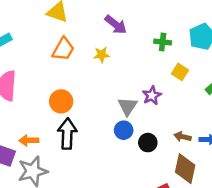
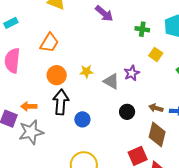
orange trapezoid: (63, 49) -> (49, 43), moved
yellow star: (102, 55) -> (86, 71), moved
gray triangle: (127, 106) -> (111, 81), turned -36
blue circle: (124, 130) -> (82, 119), moved

